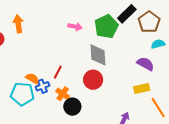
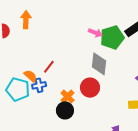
pink arrow: (75, 27) -> (95, 33), moved
red line: (58, 72) -> (49, 67), moved
orange cross: (63, 94) -> (68, 97), moved

